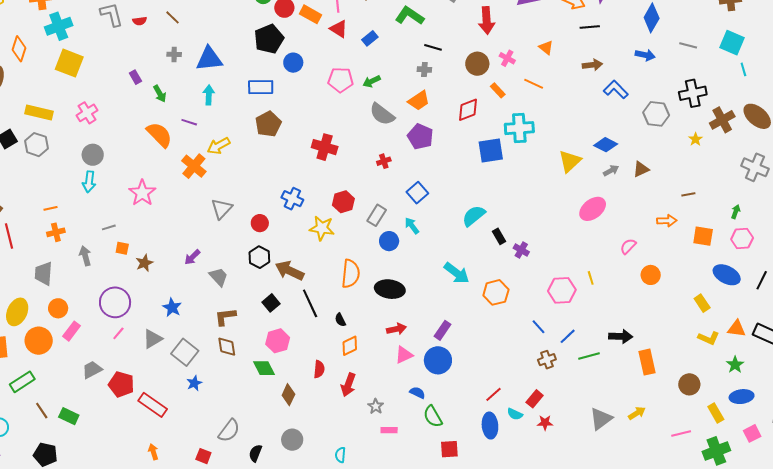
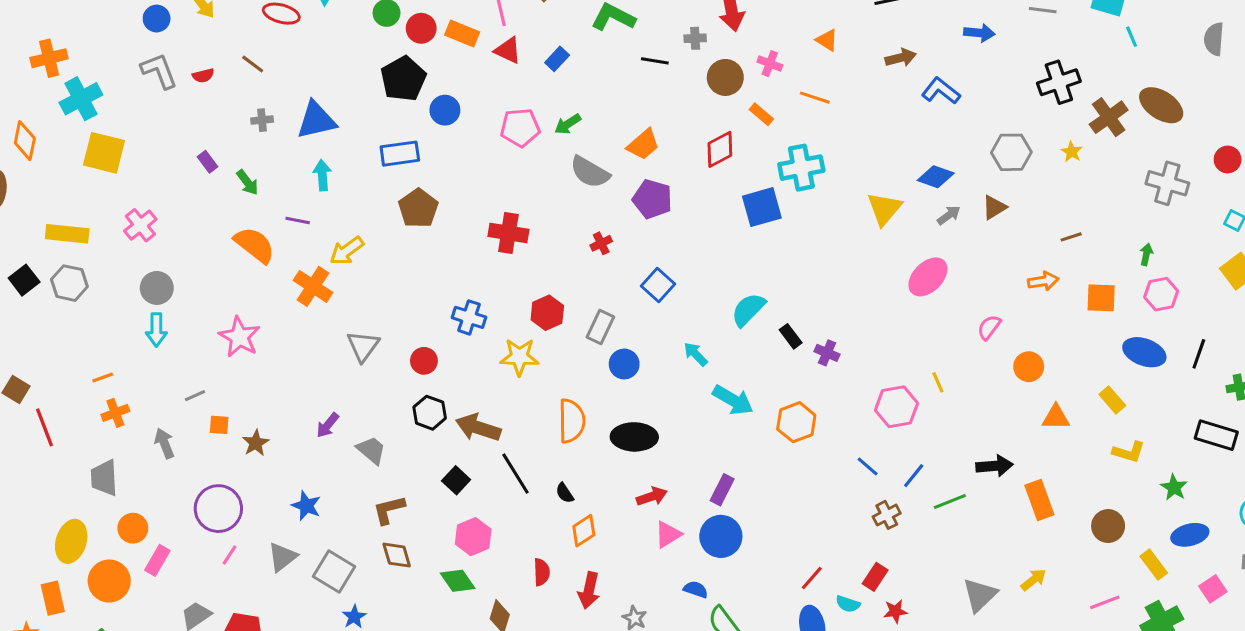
gray cross: (424, 70) -> (695, 38), moved
gray hexagon: (656, 114) -> (1011, 152), moved
cyan arrow: (412, 226) -> (696, 354), moved
orange triangle: (736, 329) -> (1056, 417), moved

